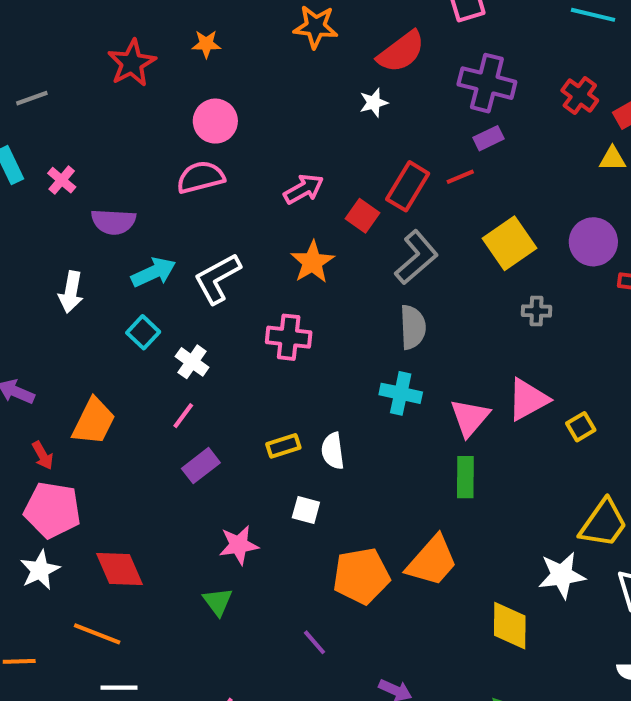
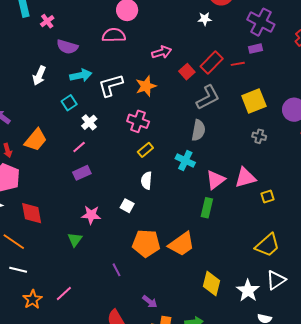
orange star: (312, 262) -> (146, 86), moved
yellow rectangle: (283, 446) -> (145, 150), moved, turned -35
white star: (562, 575) -> (248, 291), moved, turned 30

